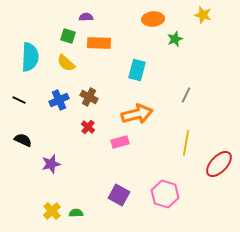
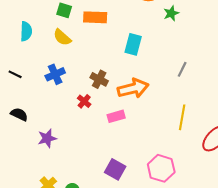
cyan semicircle: (30, 57) -> (26, 31), size x0.7
brown cross: (89, 97) -> (99, 79), moved

